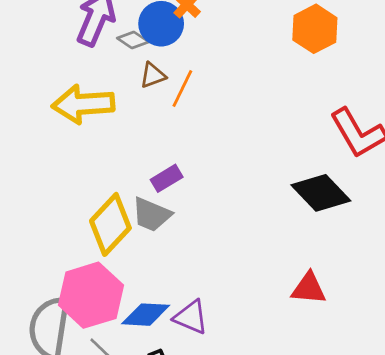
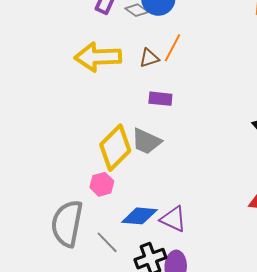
brown triangle: (153, 75) -> (149, 58), moved
purple rectangle: (167, 178) -> (160, 99), moved, turned 35
pink hexagon: (91, 295) -> (102, 184), moved, size x0.5

